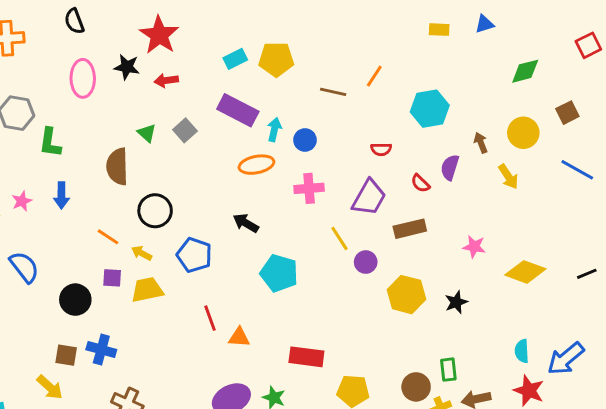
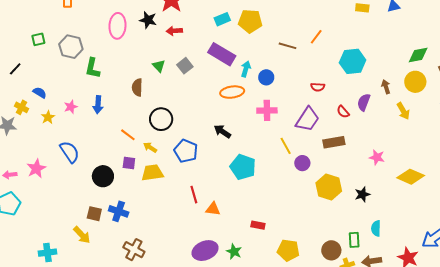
green diamond: (525, 71) -> (418, 55), moved
brown semicircle: (117, 167) -> (137, 87), size x0.7
cyan semicircle: (522, 351) -> (376, 228), moved
red rectangle: (306, 357) -> (258, 225), size x0.6

